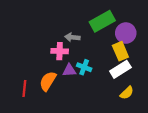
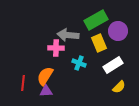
gray arrow: (72, 37) -> (68, 35), size x1.5
yellow rectangle: (120, 51) -> (99, 43), moved
purple triangle: (69, 70) -> (46, 91), moved

